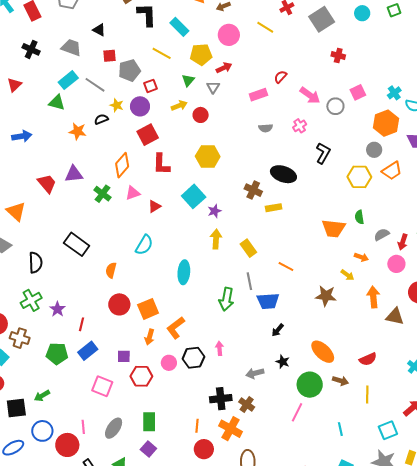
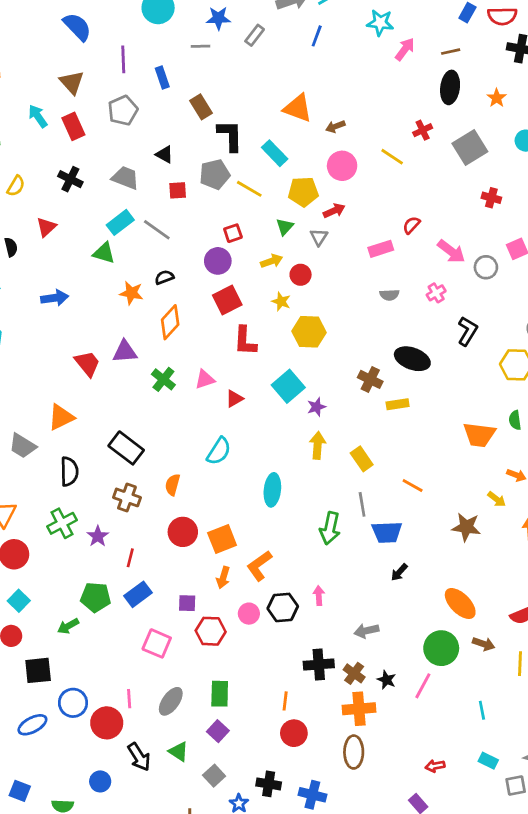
gray pentagon: (129, 70) -> (215, 174), moved
yellow star: (117, 105) -> (281, 301), moved
orange diamond: (122, 165) -> (170, 322), moved
orange triangle: (16, 212) -> (61, 417), moved, turned 50
brown cross: (20, 338) -> (127, 497), moved
black star: (283, 362) -> (386, 680), moved
green arrow: (42, 396) -> (68, 626), moved
orange cross: (231, 429) -> (359, 709), moved, turned -35

